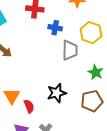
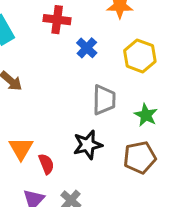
blue cross: (55, 28) -> (87, 48), turned 32
gray trapezoid: (70, 50) -> (104, 100), moved

